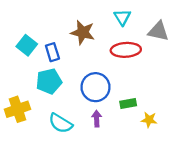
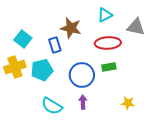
cyan triangle: (122, 17) -> (105, 15), turned 35
blue rectangle: (52, 52) -> (55, 45), moved
green rectangle: (128, 103) -> (109, 67), moved
yellow cross: (17, 109) -> (15, 67), moved

